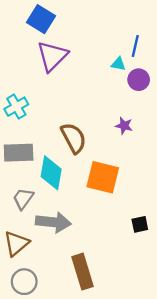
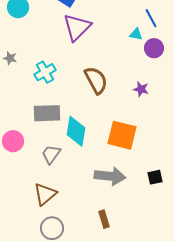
blue line: (135, 46) -> (151, 18), turned -42
brown semicircle: (74, 138) -> (96, 80), moved
gray arrow: (53, 222) -> (110, 176), moved
brown rectangle: (83, 272) -> (104, 219), size x0.6

